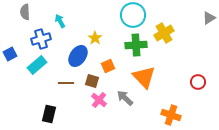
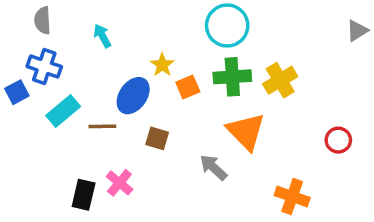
yellow cross: (164, 33) -> (280, 80), moved
blue cross: (41, 39) -> (44, 67), moved, turned 36
orange square: (108, 66) -> (188, 87), moved
brown line: (66, 83) -> (102, 126), moved
pink cross: (99, 100) -> (119, 183), moved

